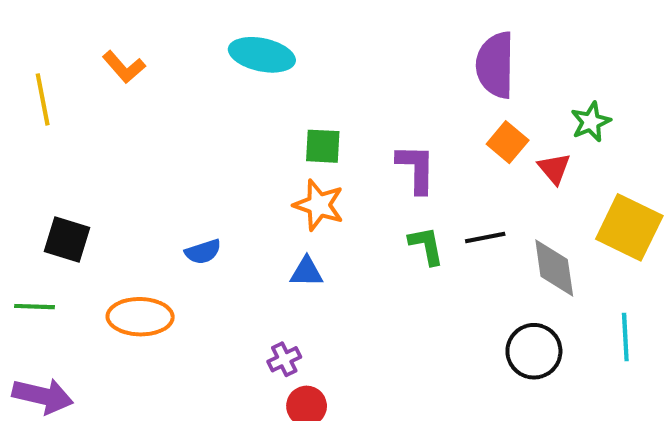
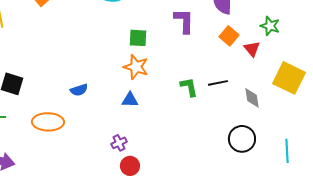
green star: (591, 122) -> (270, 26), turned -30
purple L-shape: (416, 168) -> (184, 21), moved
gray diamond: (554, 268) -> (252, 98), size x0.7
cyan line: (625, 337) -> (287, 151), moved

